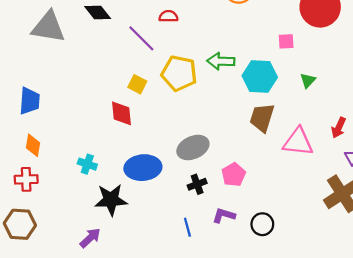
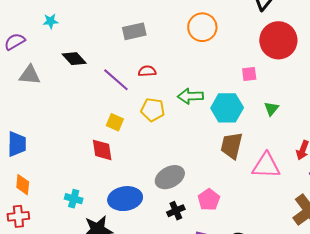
red semicircle: (168, 16) -> (147, 71), moved
gray triangle: (48, 27) -> (30, 75), size x0.7
yellow pentagon: (179, 73) -> (153, 110), size x0.7

